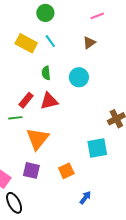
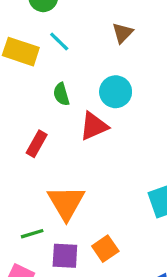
red triangle: (49, 101) -> (94, 126), moved
green line: (15, 118) -> (32, 234), moved
orange square: (66, 171) -> (105, 249), moved

